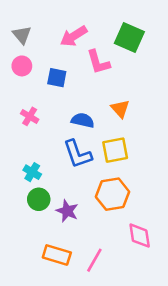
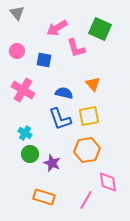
gray triangle: (22, 35) -> (17, 13), moved
pink cross: (30, 116) -> (23, 90), size x1.6
pink line: (94, 260) -> (86, 200), moved

